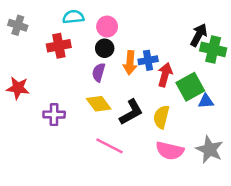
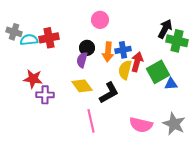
cyan semicircle: (73, 17) -> (29, 40), moved
gray cross: (18, 25) -> (14, 32), moved
pink circle: (107, 27) -> (100, 20), moved
black circle: (105, 48) -> (87, 48), moved
red star: (18, 88) -> (33, 79), moved
yellow semicircle: (161, 117) -> (125, 70), moved
pink line: (109, 146) -> (91, 121), turned 50

